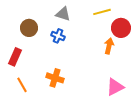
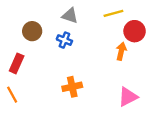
orange cross: (55, 78) -> (72, 87), moved, turned -30
orange line: (22, 85) -> (12, 95), moved

